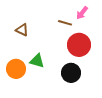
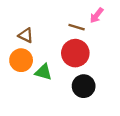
red circle: (79, 45) -> (75, 53), moved
orange circle: (16, 69) -> (21, 60), moved

